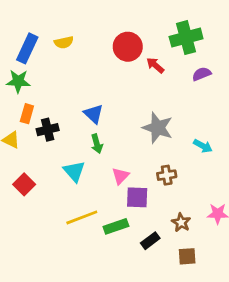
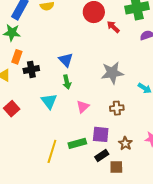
gray star: (158, 128) -> (112, 73), turned -30
purple square: (137, 197) -> (101, 134), moved
yellow line: (82, 217) -> (52, 151), moved, turned -55
brown square: (187, 256) -> (116, 167), moved

